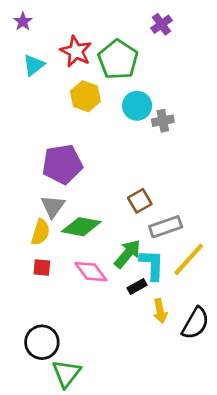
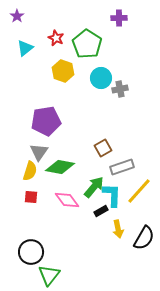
purple cross: (162, 24) -> (119, 18), turned 35
red star: (76, 51) -> (56, 38), size x0.7

